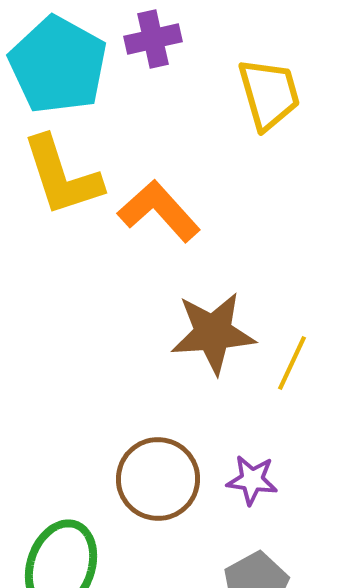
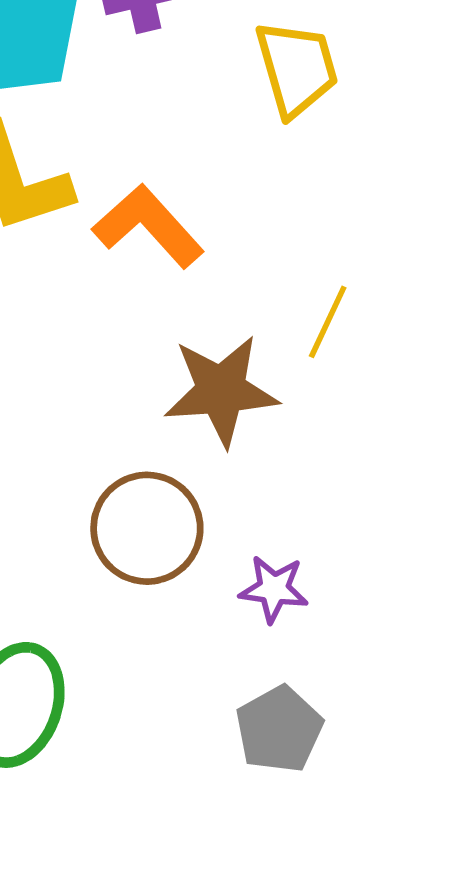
yellow line: (292, 363) -> (328, 322), moved
brown circle: (158, 479) -> (147, 528), moved

